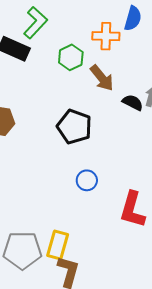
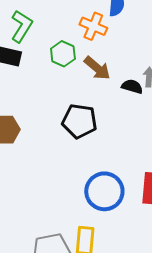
orange cross: (106, 36) -> (93, 26), turned 32
blue circle: (87, 180) -> (104, 191), moved, size x1.8

